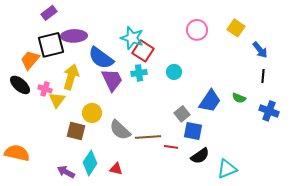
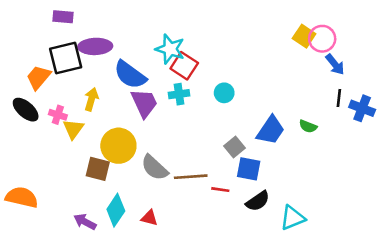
purple rectangle: (49, 13) -> (63, 17), turned 42
pink circle: (197, 30) -> (322, 39), moved
yellow arrow: (71, 77) -> (91, 99), size x0.7
blue cross: (269, 111) -> (362, 108), moved
yellow circle: (92, 113) -> (118, 146), size x1.4

